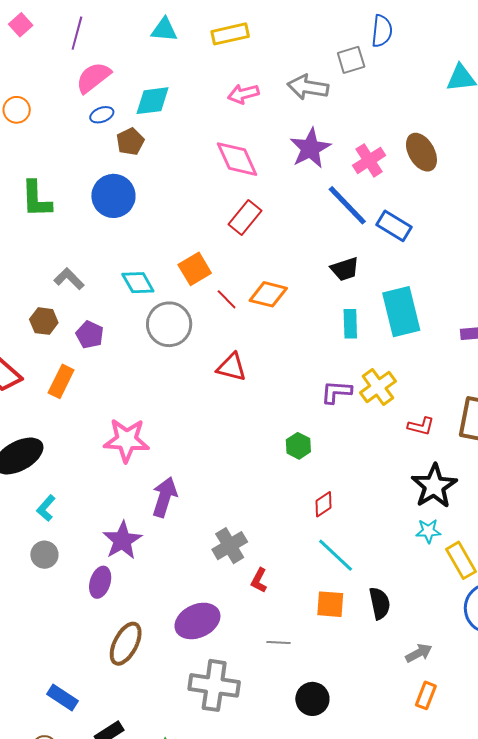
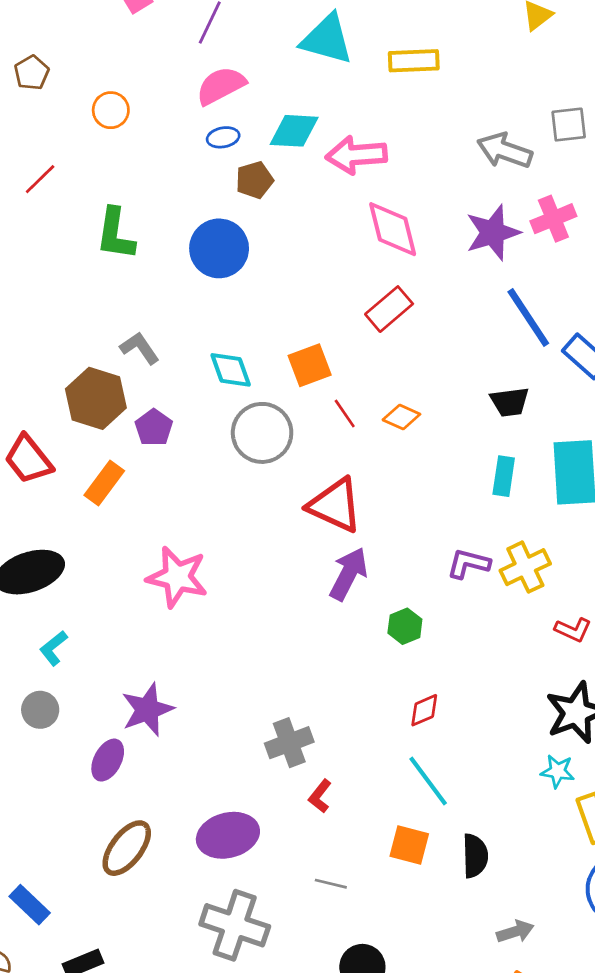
cyan triangle: (164, 30) -> (327, 39), size x1.5
pink arrow: (243, 94) -> (356, 155), moved, size x1.4
pink cross: (369, 160) -> (553, 219), moved
orange diamond: (268, 294) -> (401, 417), size x0.7
brown hexagon: (44, 321) -> (96, 398), size x1.6
red triangle: (232, 367) -> (335, 505), size x1.4
purple arrow: (165, 497) -> (348, 574), moved

